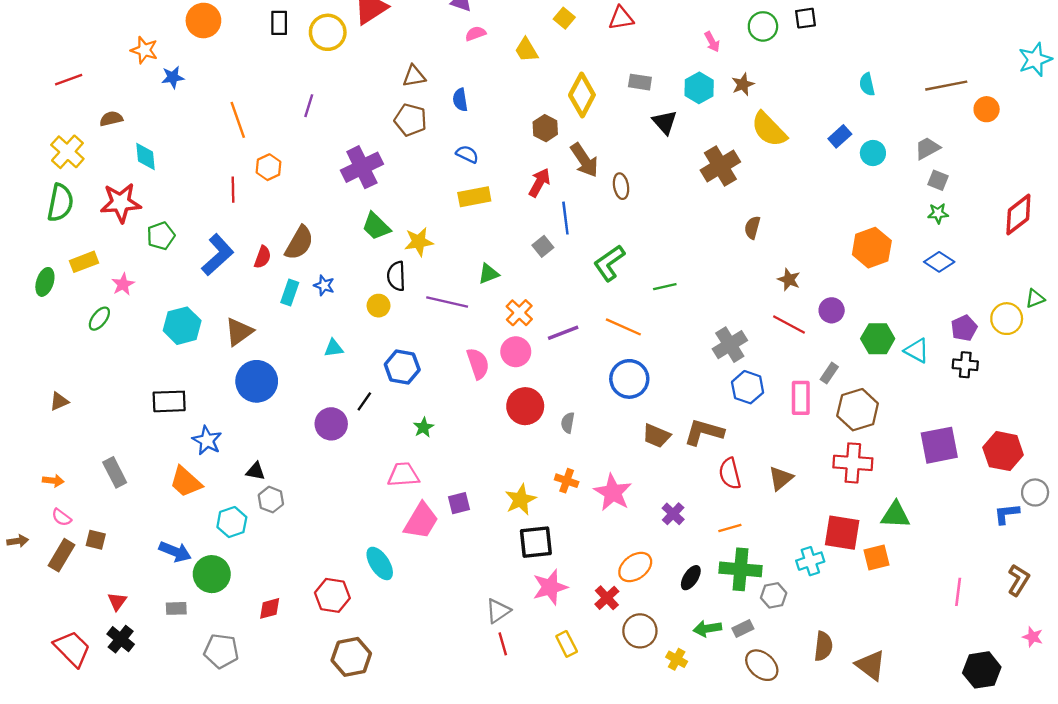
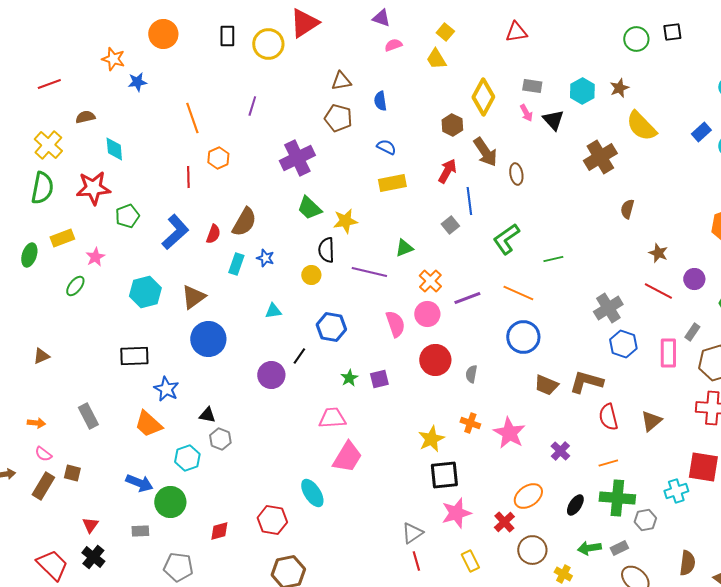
yellow square: (564, 18) -> (445, 32), moved
pink arrow: (712, 42) -> (526, 113), moved
purple square: (459, 503) -> (379, 379), moved

